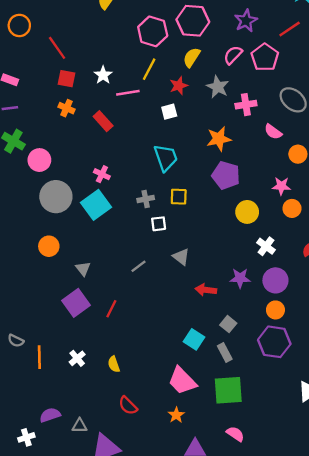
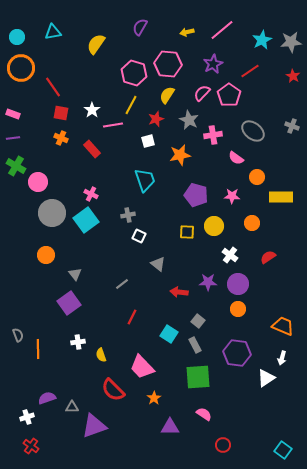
orange circle: (19, 25) -> (21, 68), size x1.4
orange star: (219, 139) -> (180, 155), moved
pink star: (281, 186) -> (232, 196), moved
yellow square: (179, 197) -> (187, 232), moved
white square: (159, 224) -> (139, 236), turned 32
gray line: (139, 266) -> (122, 284), moved
red line: (111, 309) -> (132, 317), moved
gray semicircle: (16, 341) -> (18, 335), turned -136
purple hexagon: (274, 342) -> (237, 353), moved
white cross: (77, 358) -> (78, 342), moved, turned 32
pink trapezoid: (182, 381) -> (142, 367), moved
red semicircle: (128, 406) -> (113, 390), size x1.4

